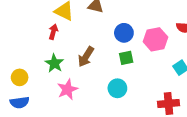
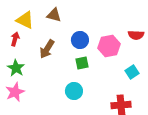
brown arrow: (86, 57) -> (47, 49), moved
pink star: (67, 89) -> (15, 92), moved

